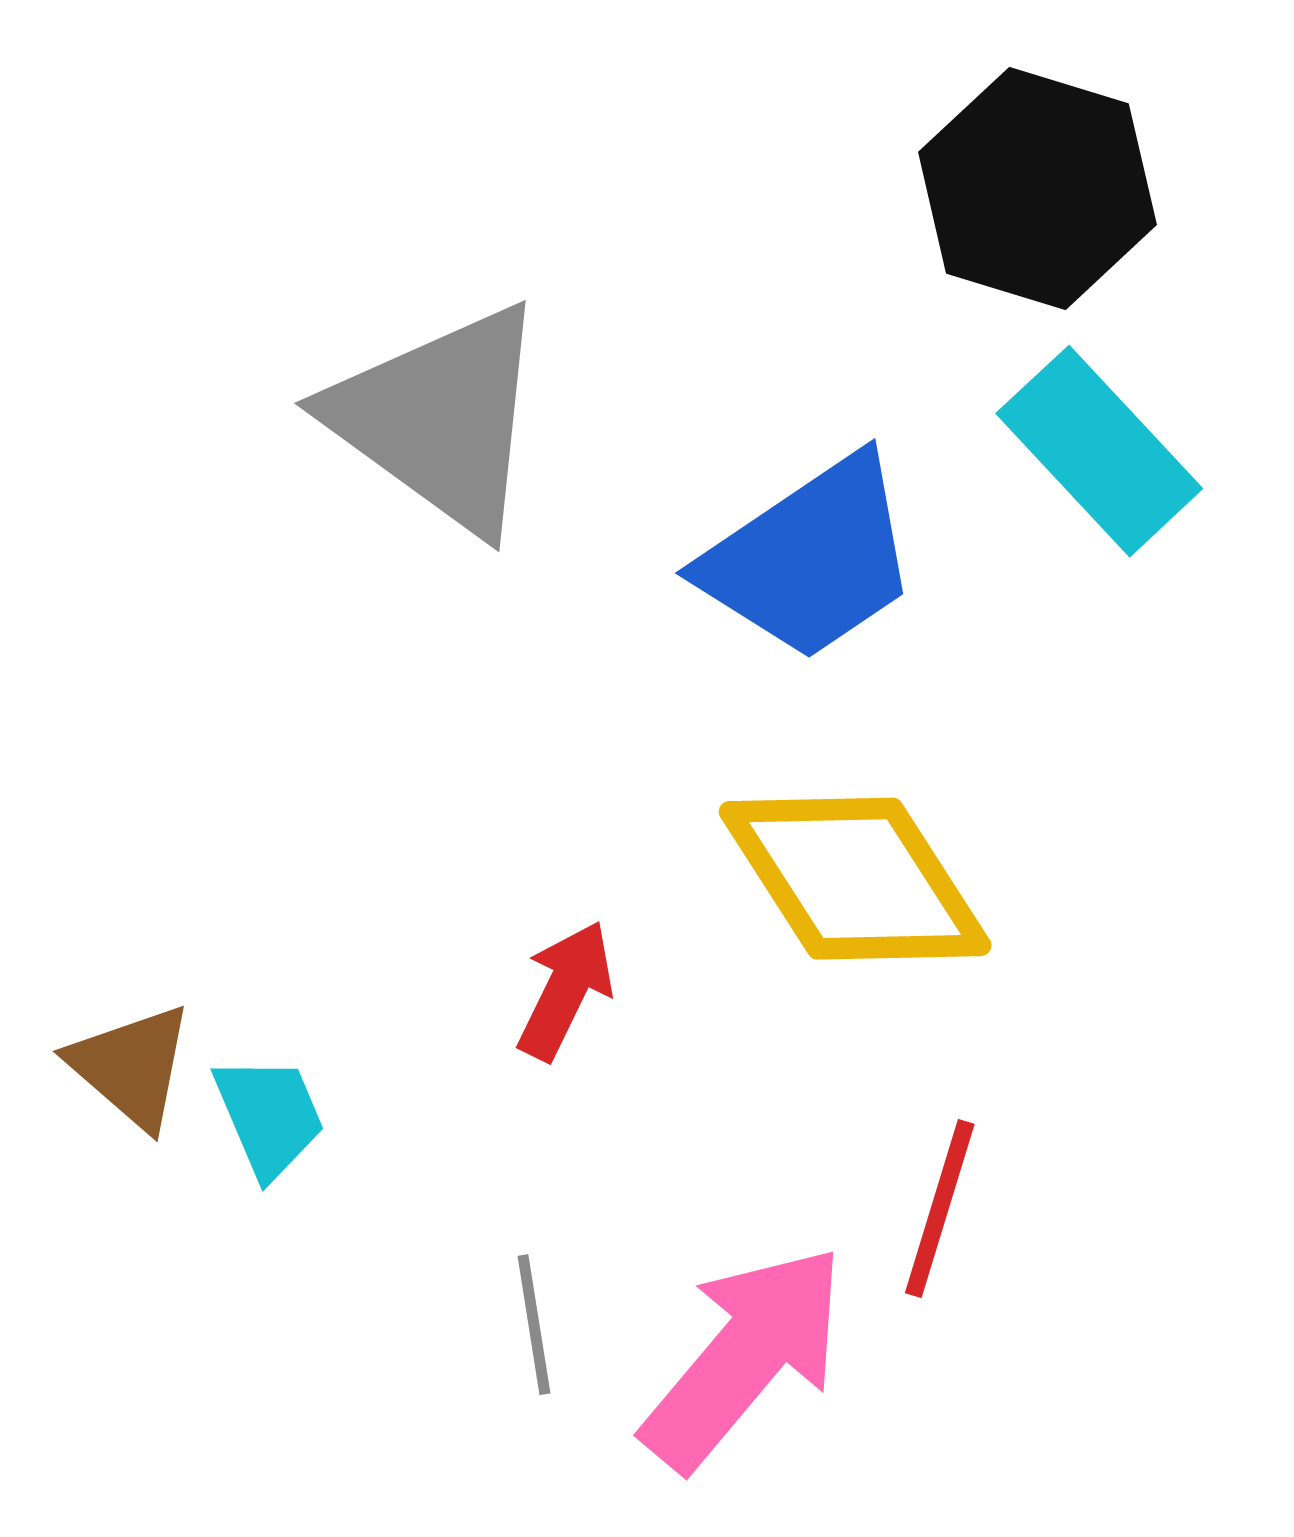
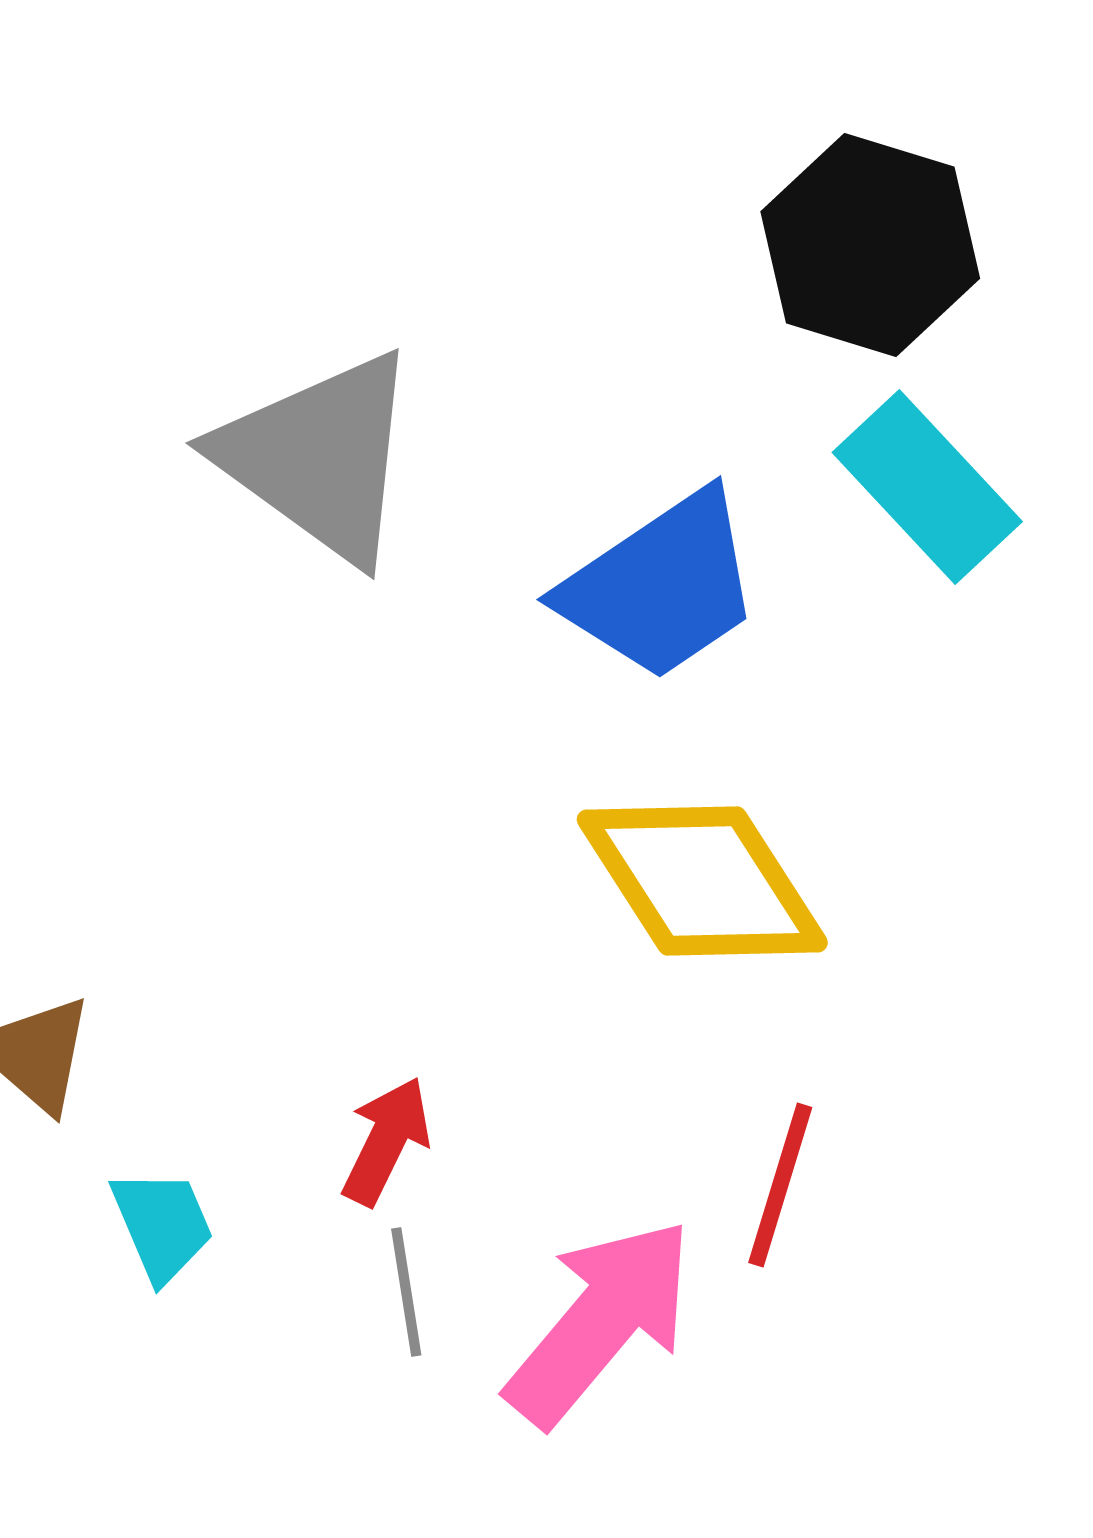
red arrow: (565, 990) -> (386, 1141), moved
cyan trapezoid: (269, 1116) -> (162, 1225), moved

